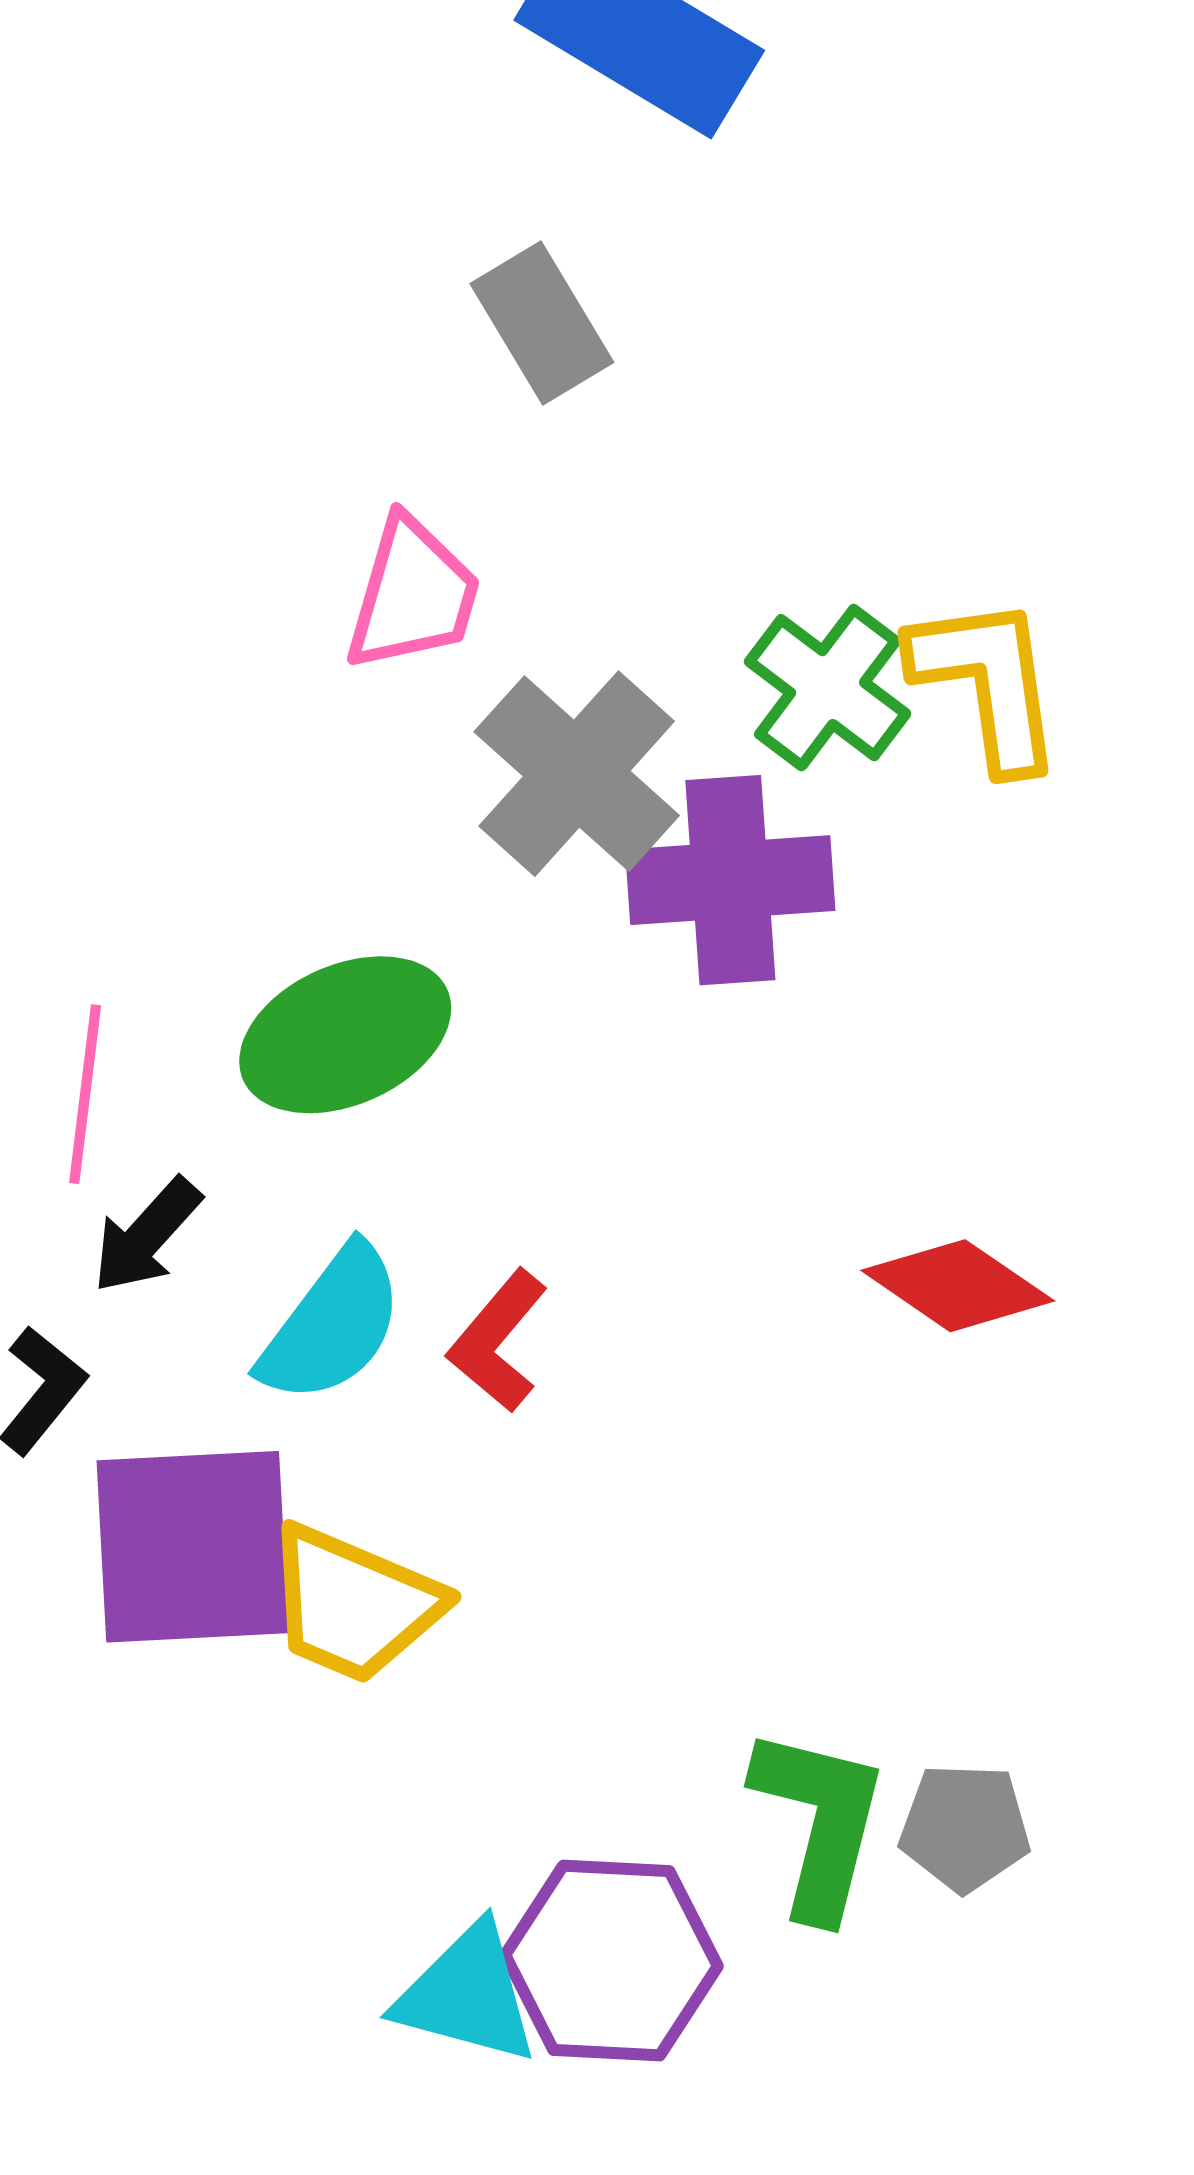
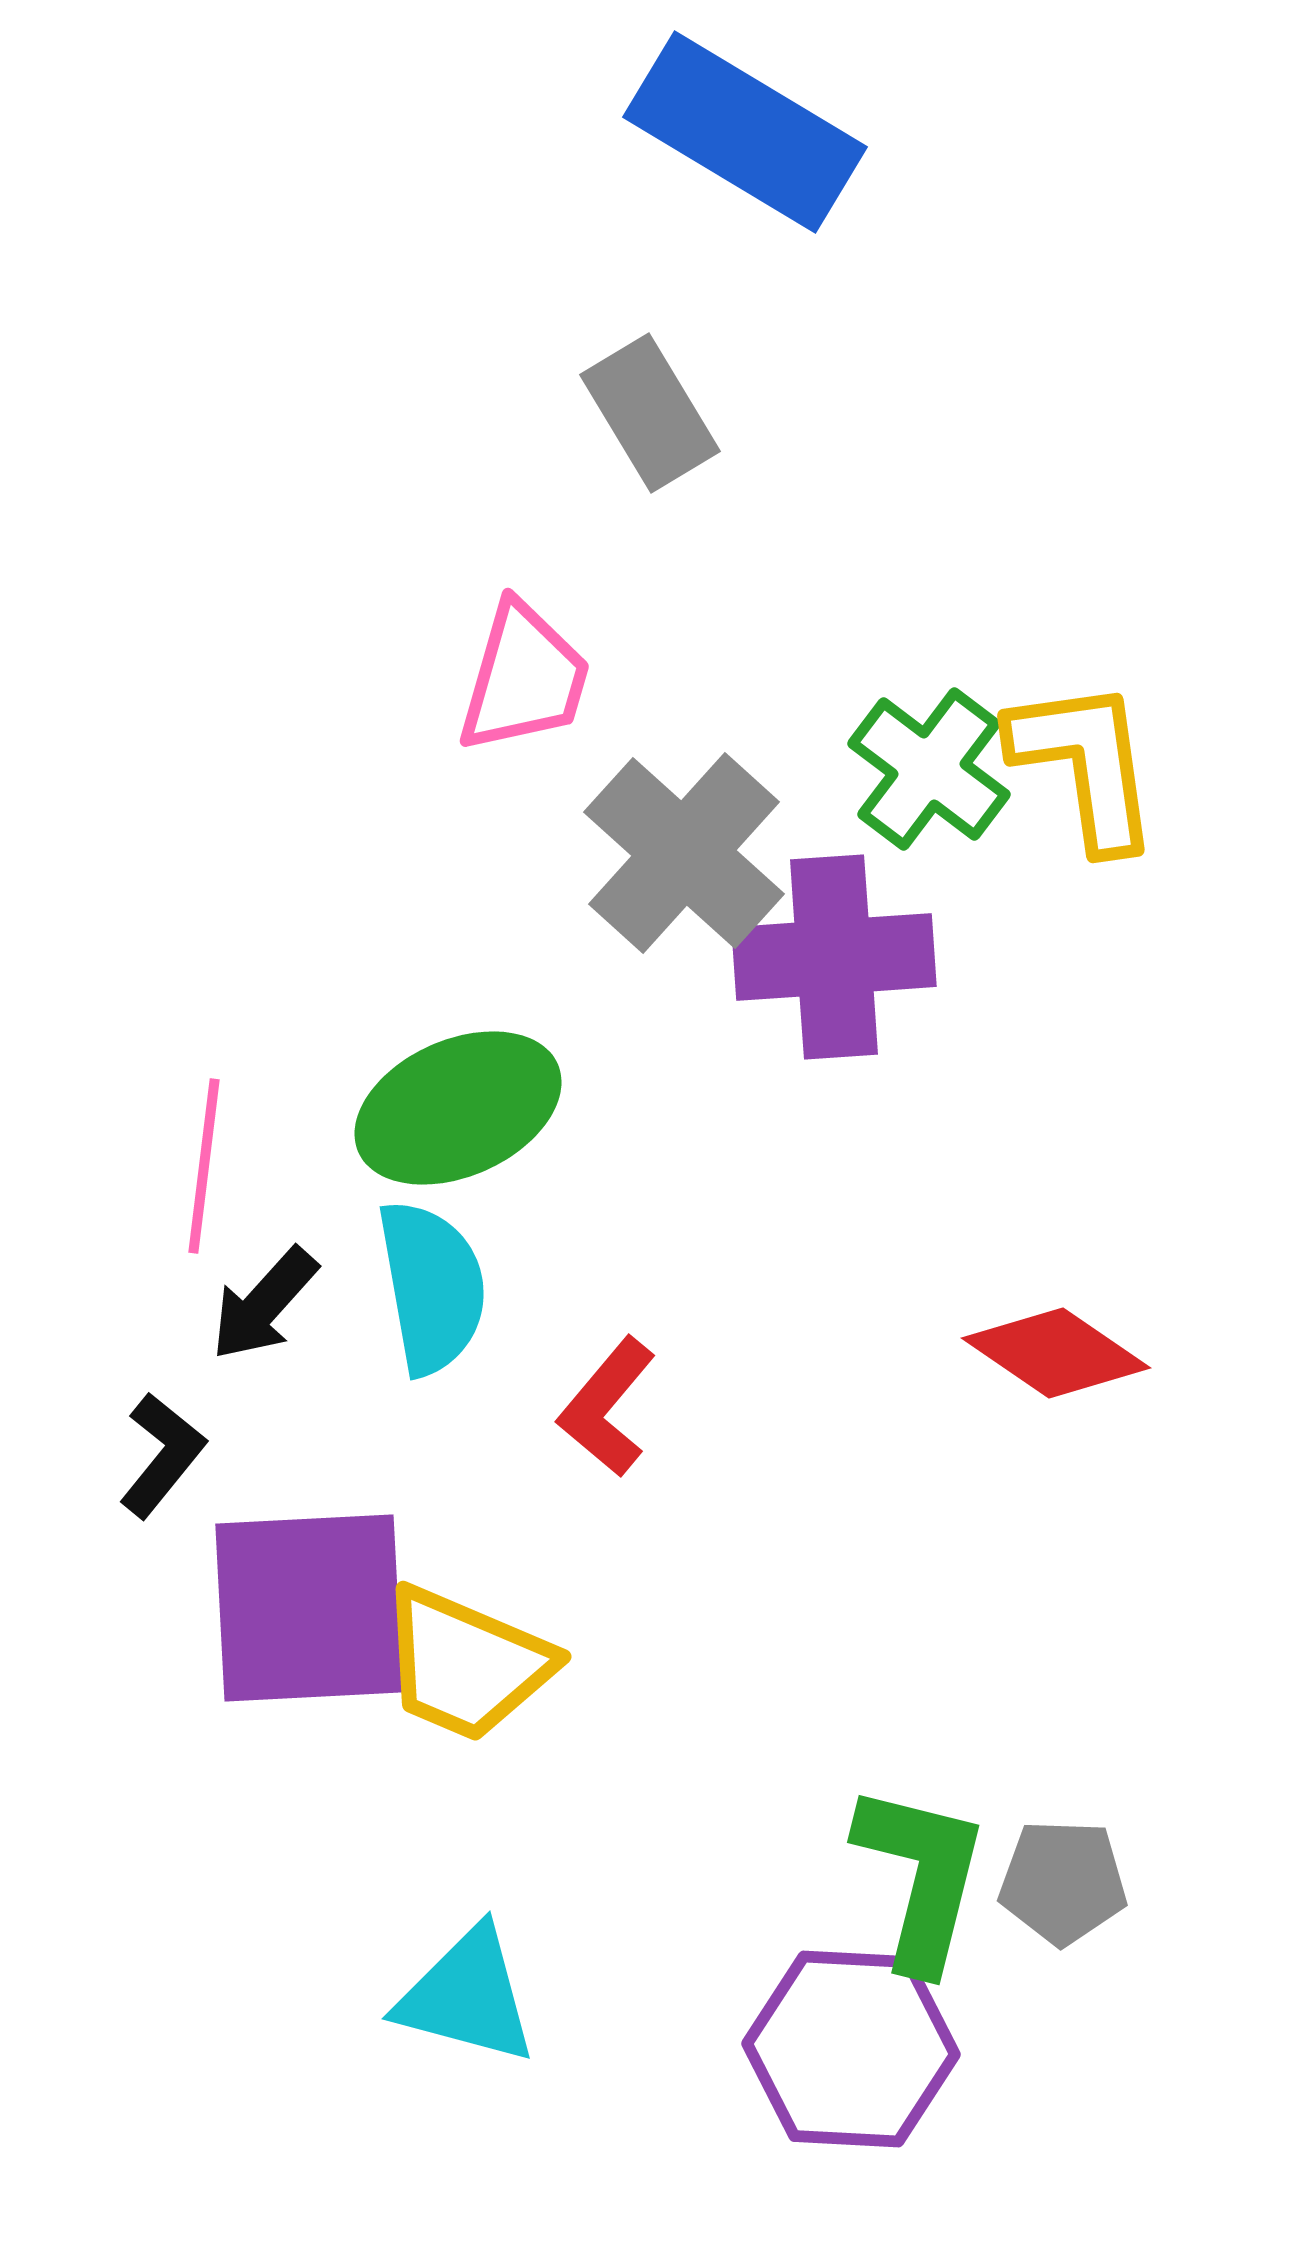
cyan semicircle: (332, 1325) -> (432, 1287), moved, turned -47
purple hexagon: (611, 1961) -> (851, 2049), moved
cyan triangle: (467, 1994) -> (467, 1996), moved

